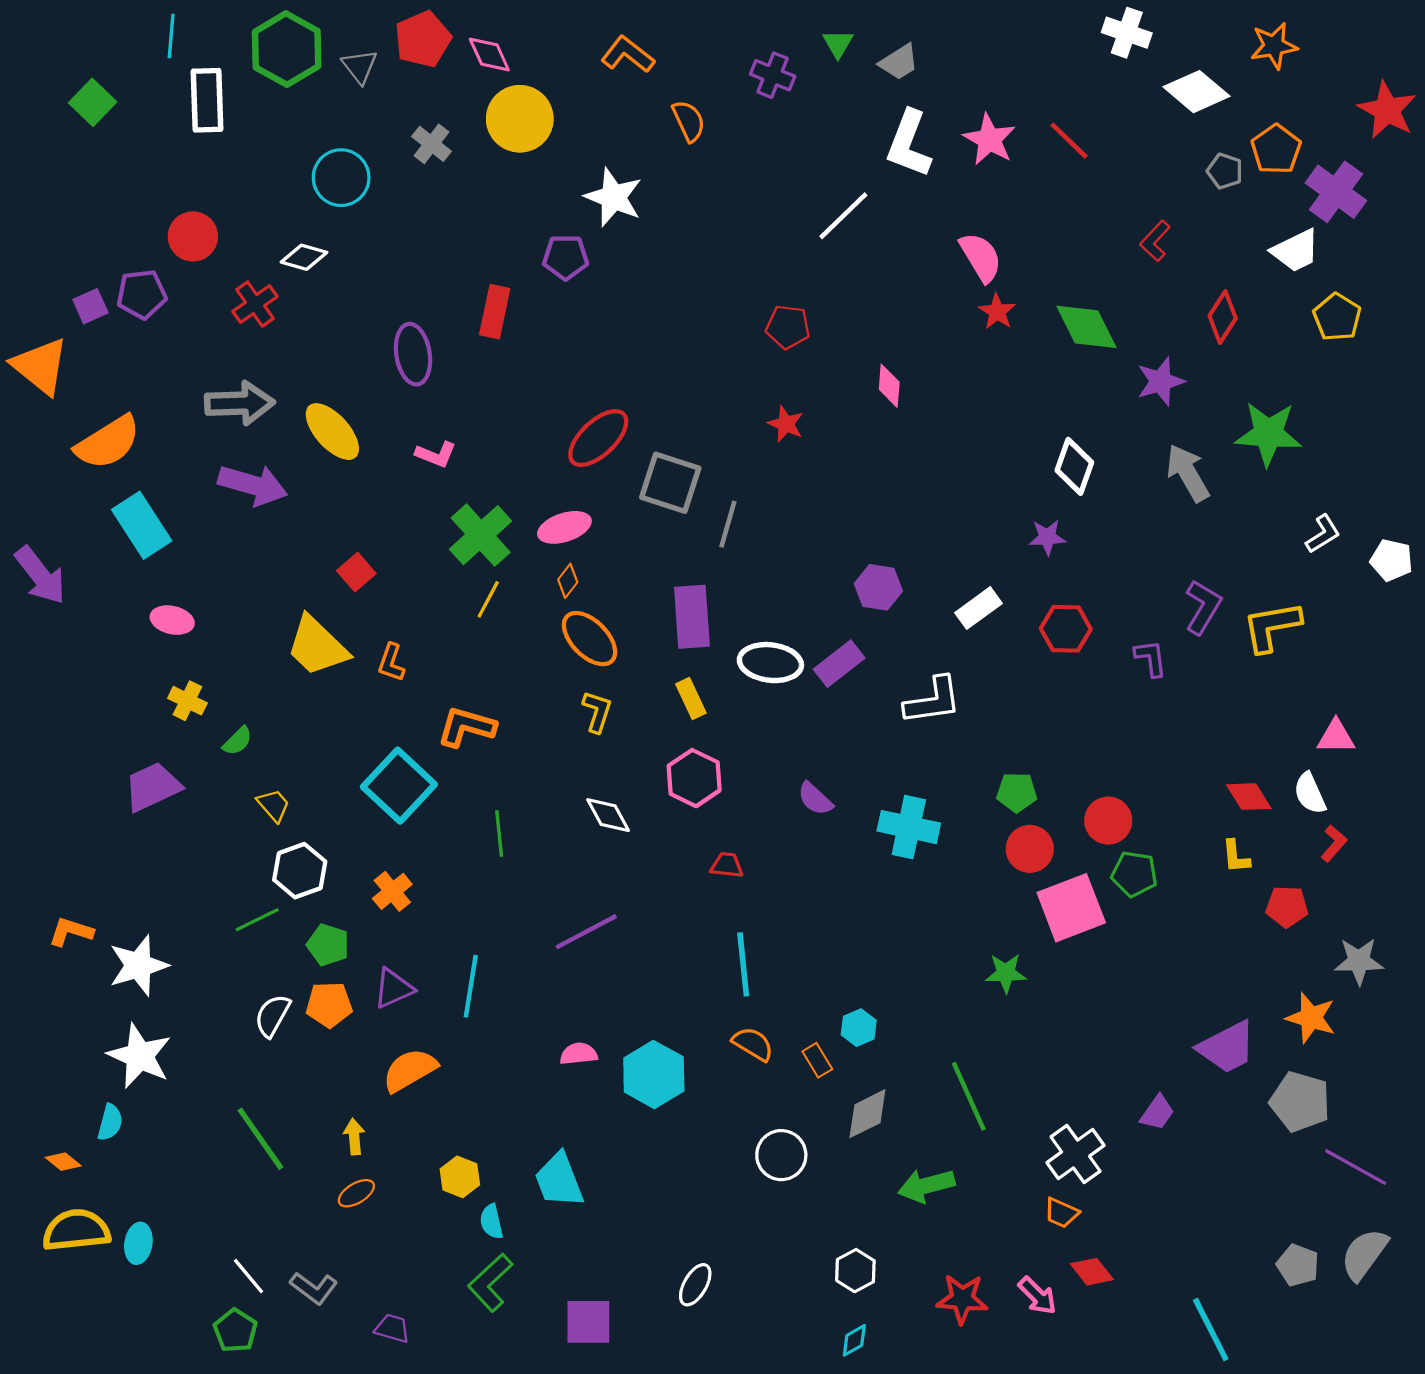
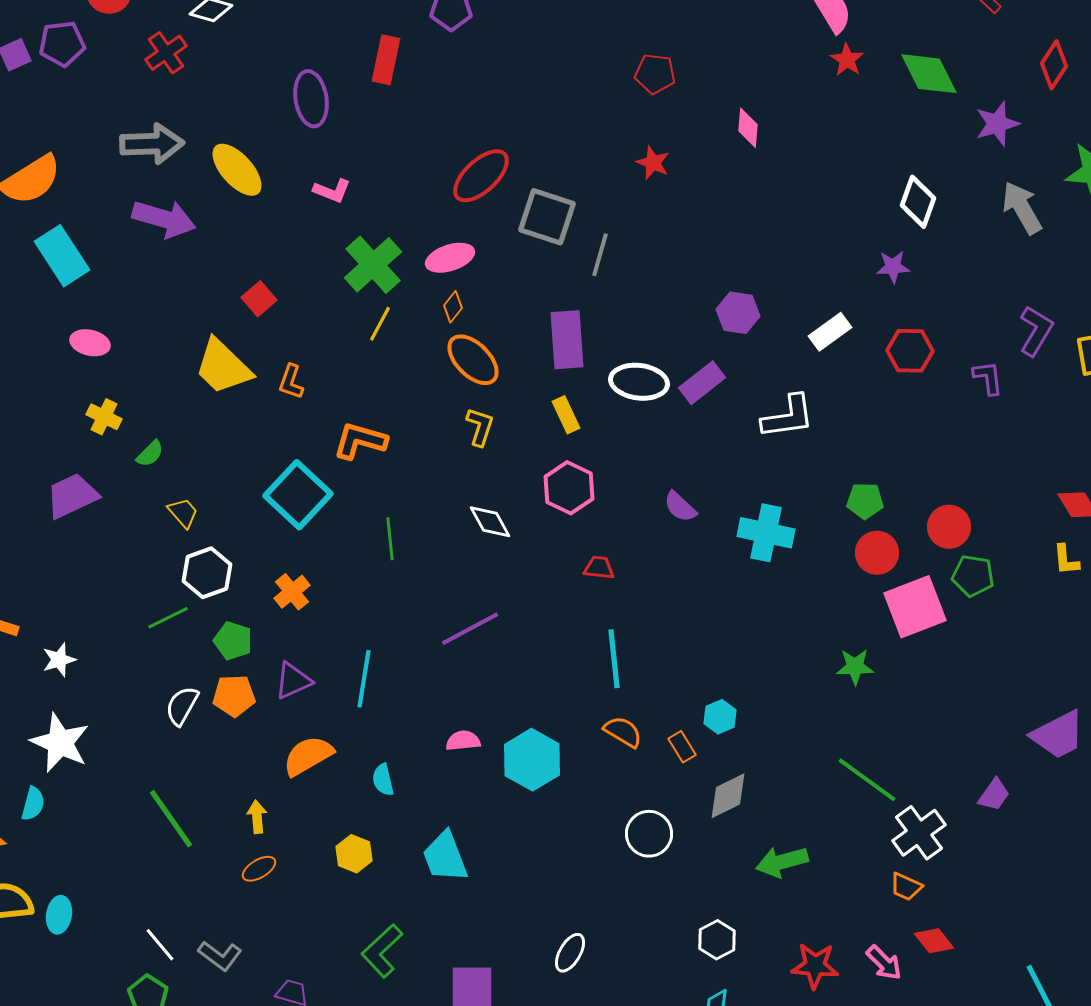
white star: (138, 965) -> (59, 660), size x0.6
green line: (969, 1096) -> (867, 780), moved, turned -30
cyan semicircle: (491, 1222) -> (383, 780), moved

